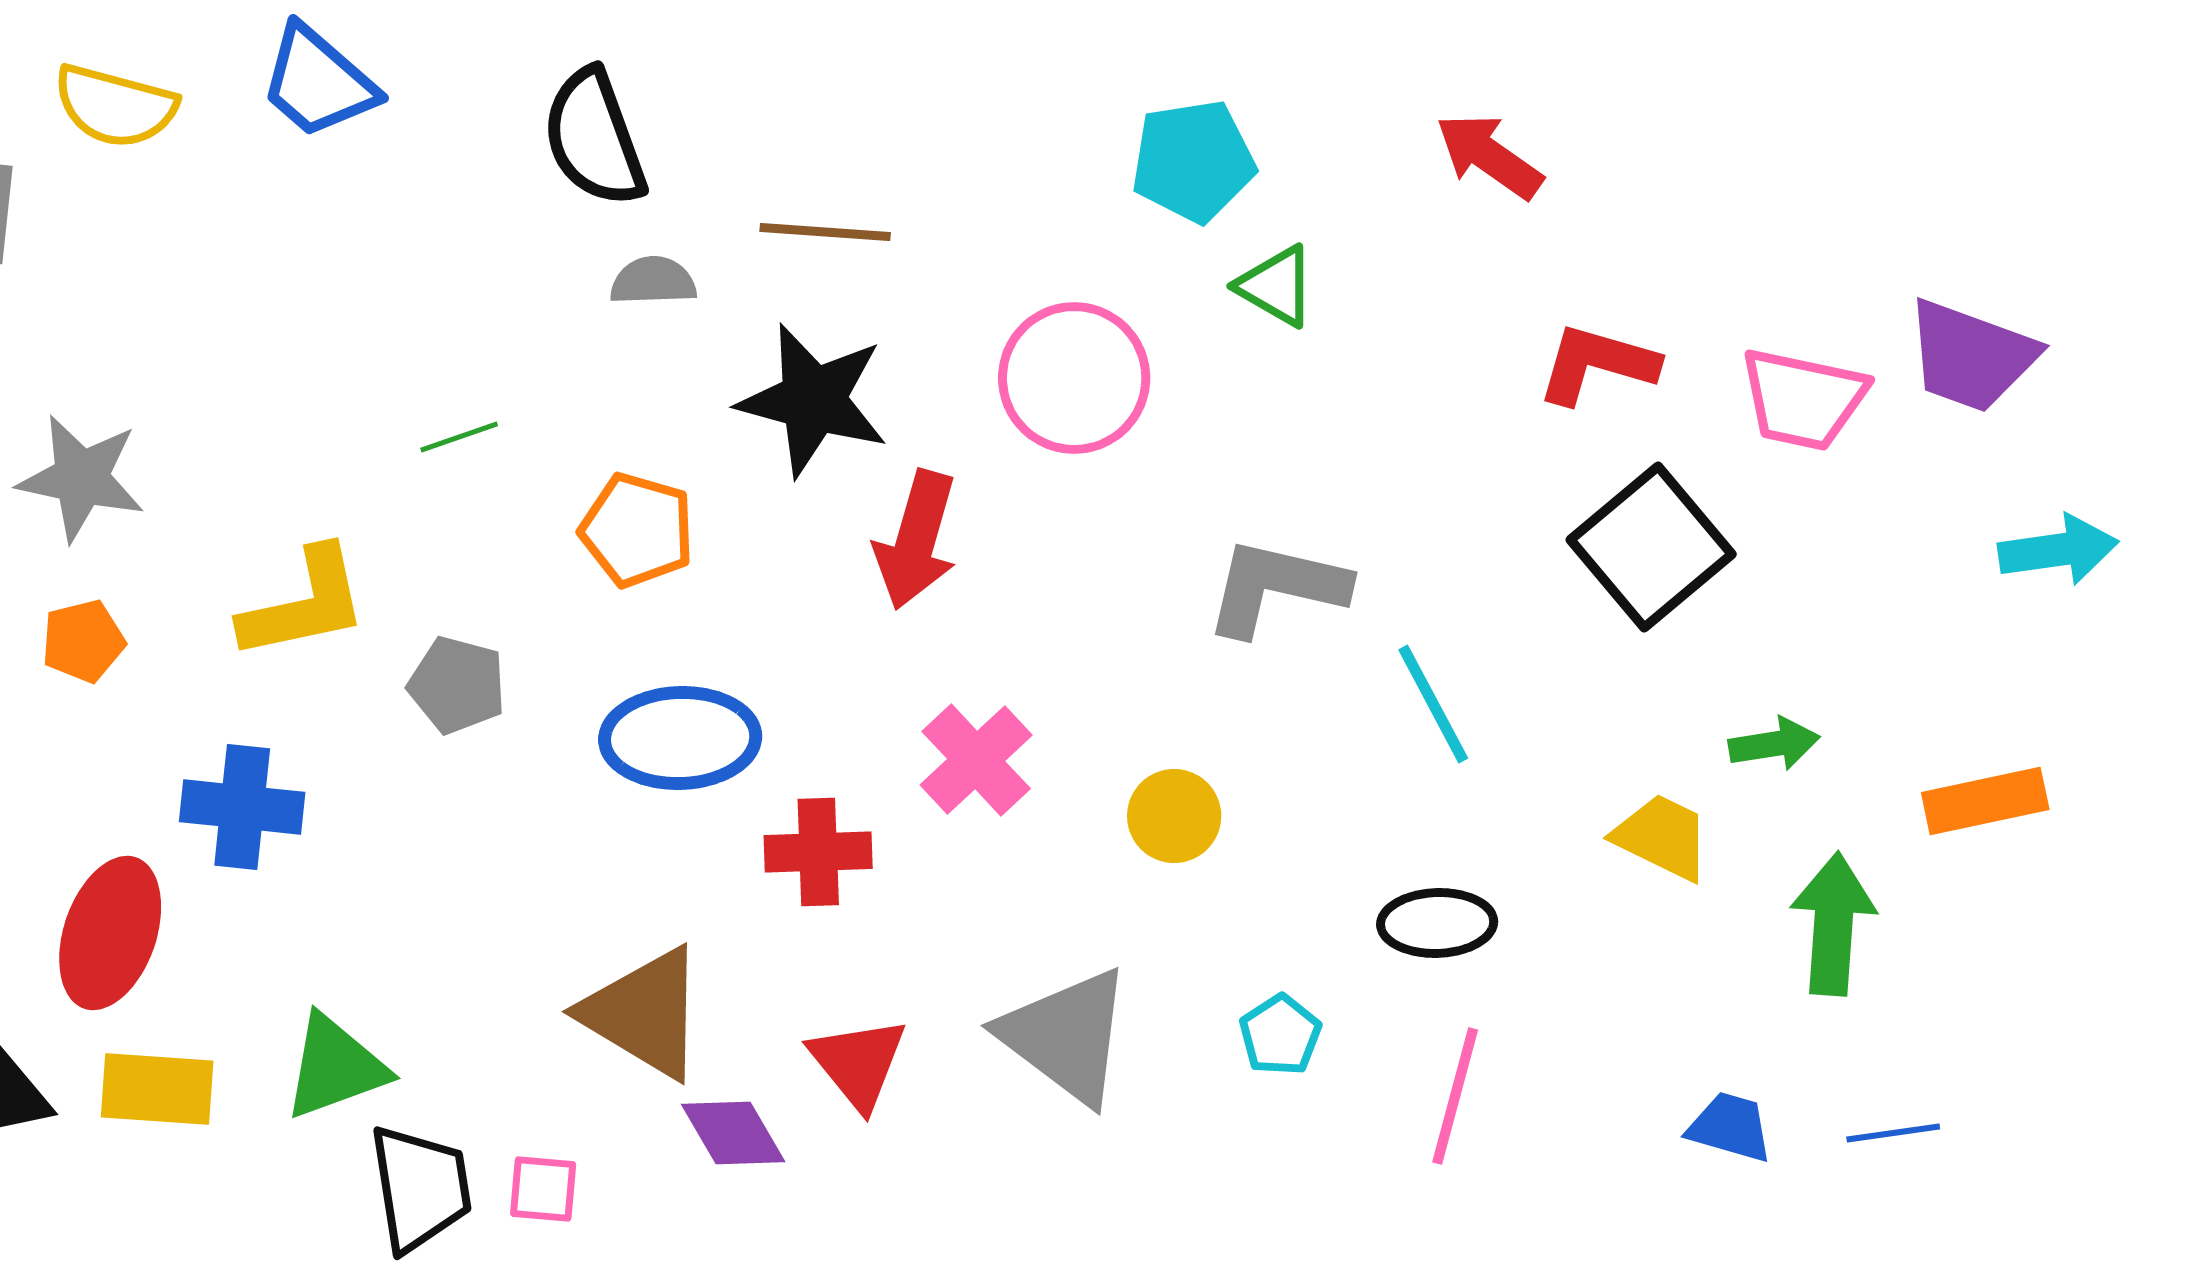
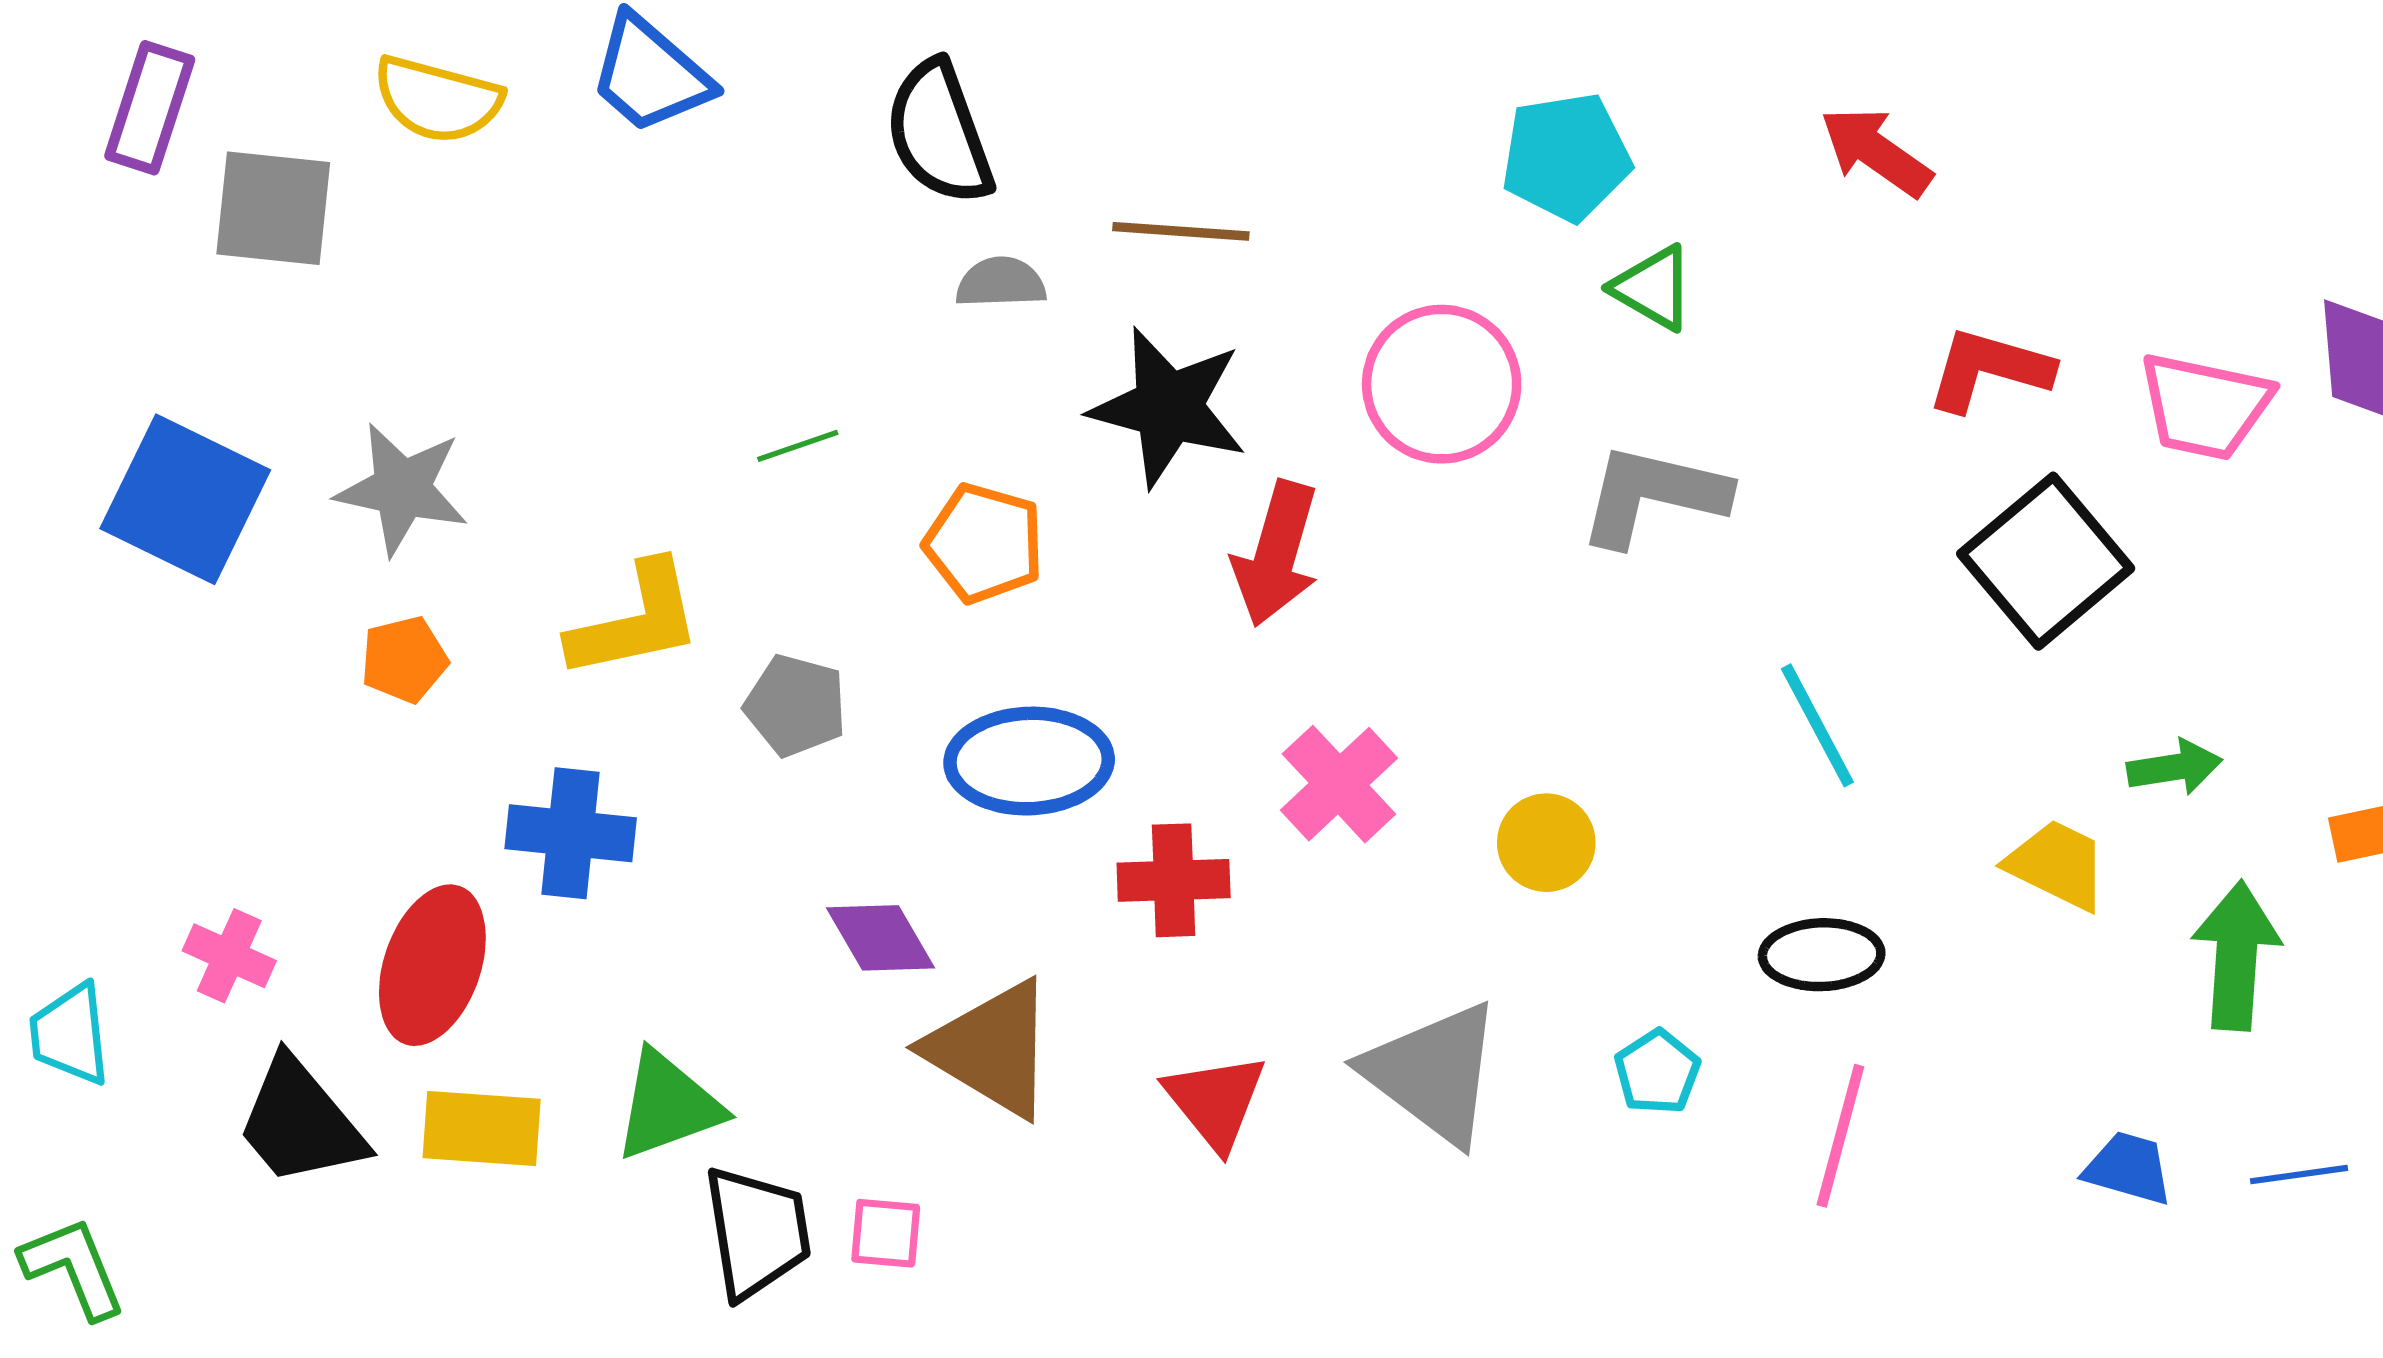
gray L-shape: (1276, 587) -> (1653, 495), moved
purple diamond: (733, 1133) -> (880, 938), moved

